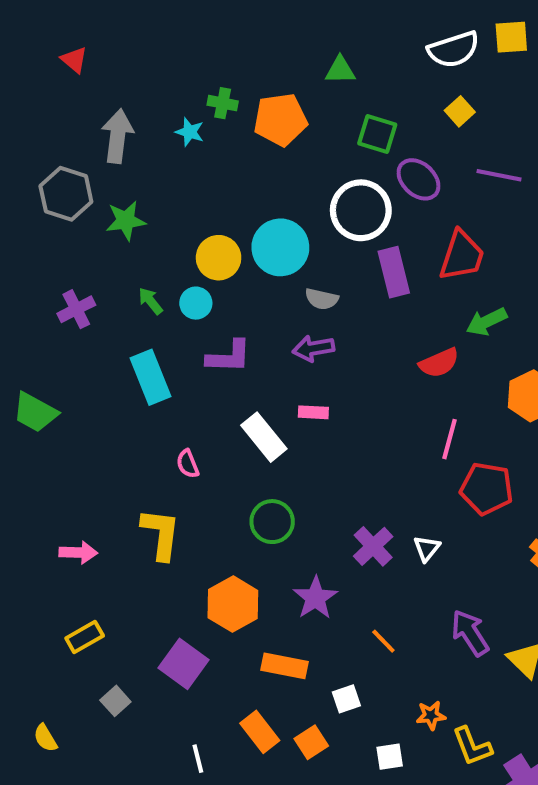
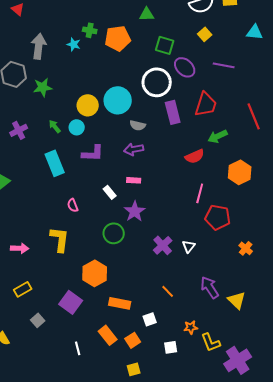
white rectangle: (264, 437) -> (110, 192), size x0.6
purple star: (315, 598) -> (135, 211), moved

